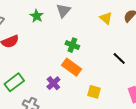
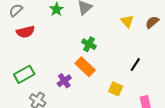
black line: (119, 58) -> (135, 65), turned 72
yellow square: (94, 92) -> (116, 89), moved

